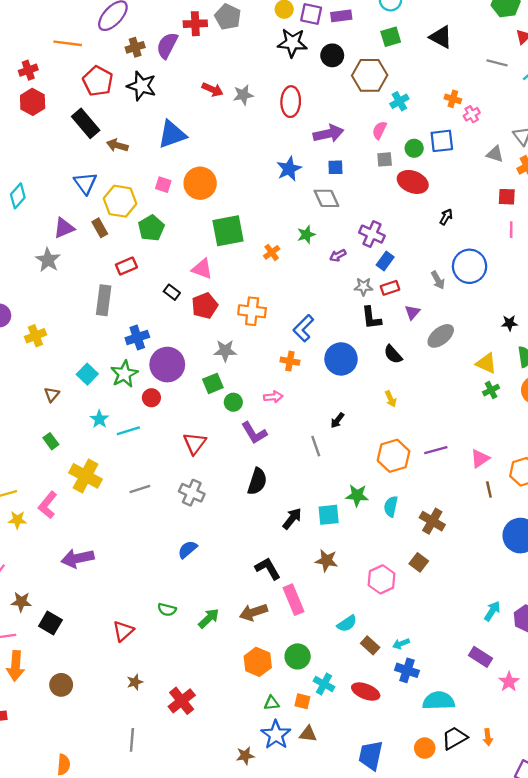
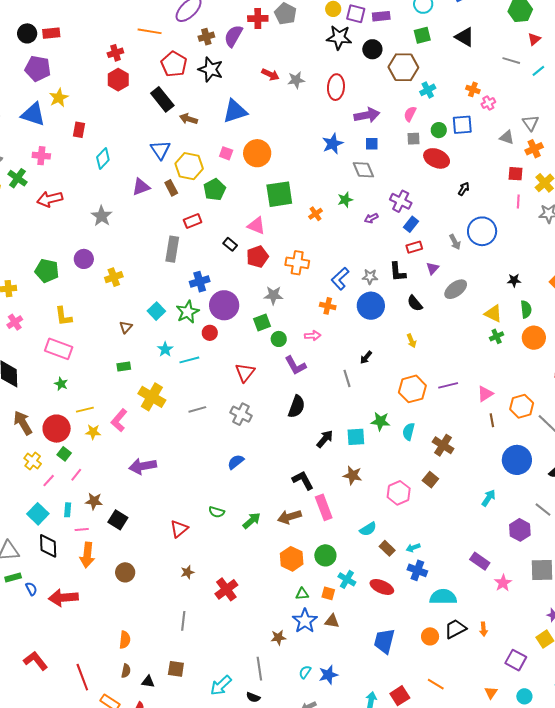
gray star: (48, 260) -> (102, 216), moved
gray star: (364, 287) -> (370, 277), moved
green rectangle: (51, 441) -> (124, 367), turned -64
cyan arrow: (492, 611) -> (489, 498), moved

